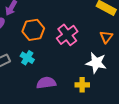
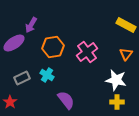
purple semicircle: (46, 83) -> (66, 100), turned 60
yellow cross: (82, 85) -> (117, 102), moved

